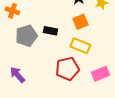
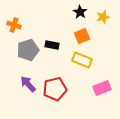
red pentagon: (67, 69) -> (55, 89), moved
purple arrow: (17, 75) -> (28, 84), moved

